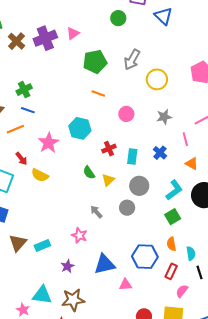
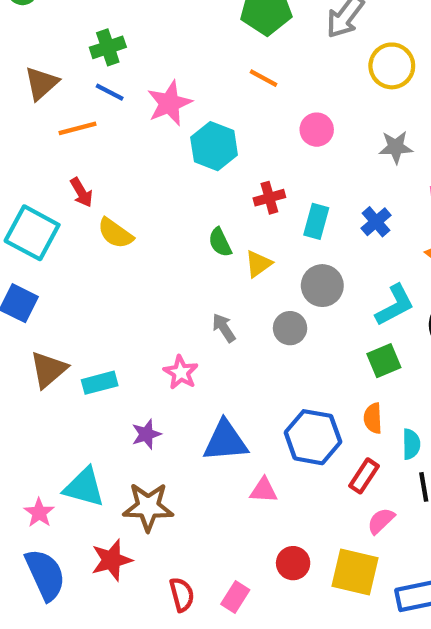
pink star: (49, 143) -> (169, 103), moved

